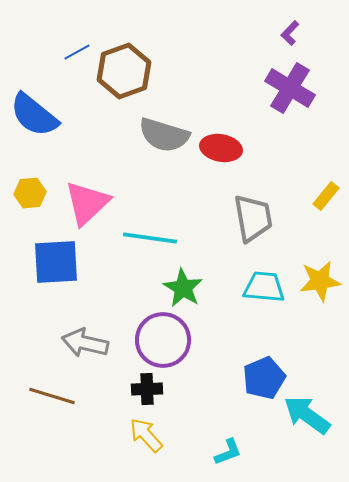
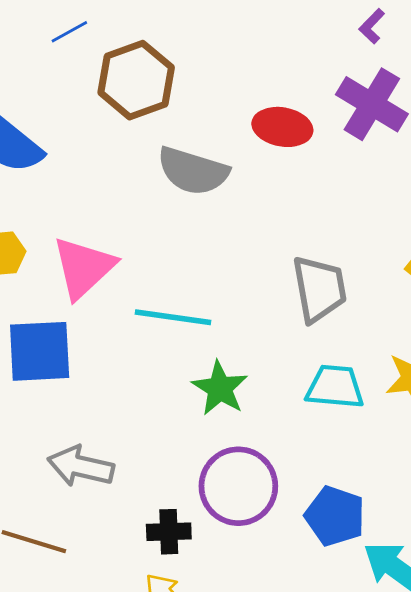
blue line: (77, 52) -> (69, 32), moved
red ellipse: (221, 148) -> (282, 127), moved
purple circle: (163, 340) -> (238, 486), moved
blue pentagon: (264, 378) -> (335, 516), turned -30

